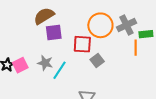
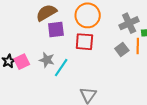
orange circle: (100, 25) -> (88, 15), moved
gray square: (97, 60) -> (122, 50), moved

